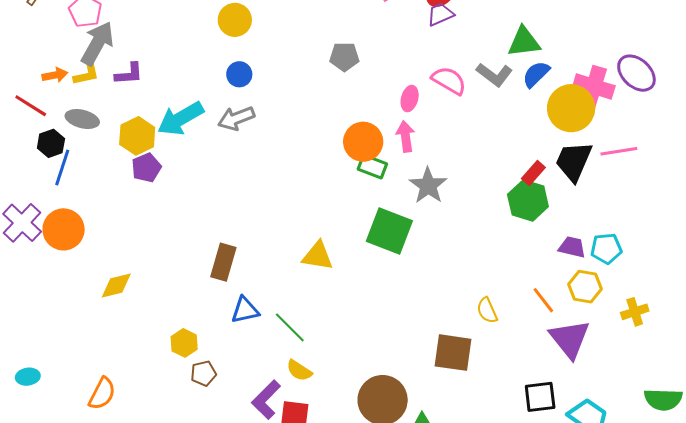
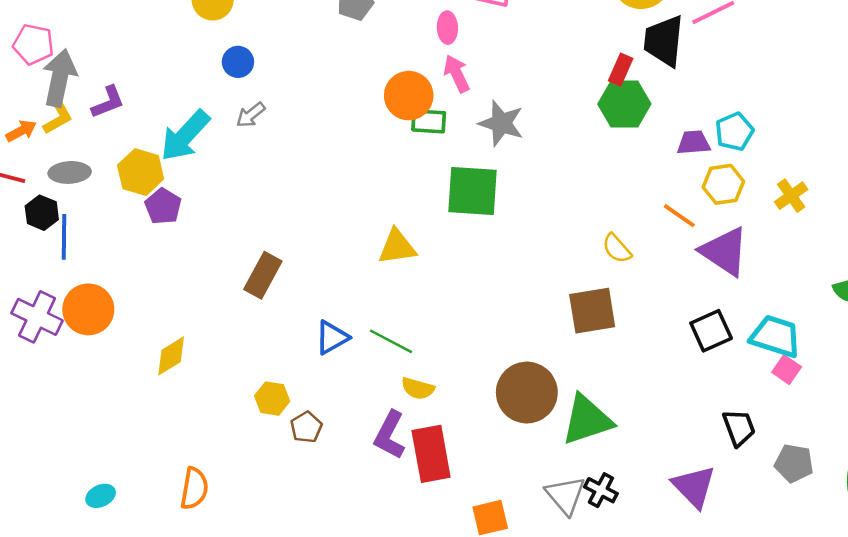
gray arrow: (236, 118) -> (251, 115), size x0.7
brown rectangle: (223, 262) -> (263, 275), moved, turned 30

